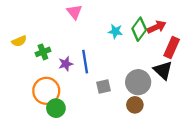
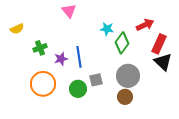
green diamond: (139, 29) -> (122, 43), moved
yellow semicircle: (19, 41) -> (17, 29), moved
black triangle: (163, 70) -> (163, 62), moved
green circle: (56, 108) -> (78, 89), moved

